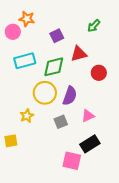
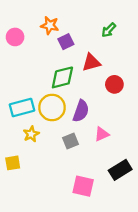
orange star: (27, 19) -> (50, 25), moved
cyan rectangle: (25, 61) -> (22, 107), moved
black rectangle: (90, 144) -> (120, 170), moved

